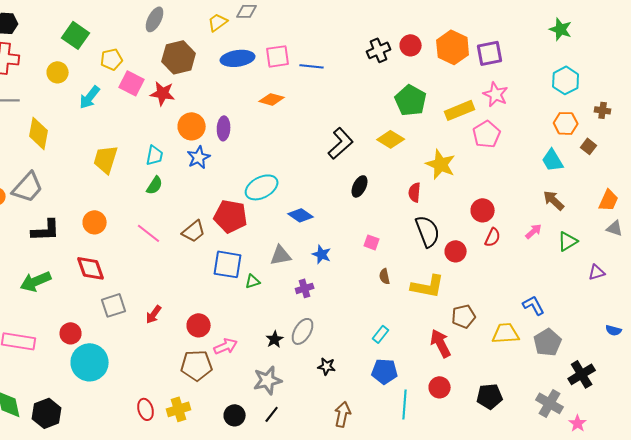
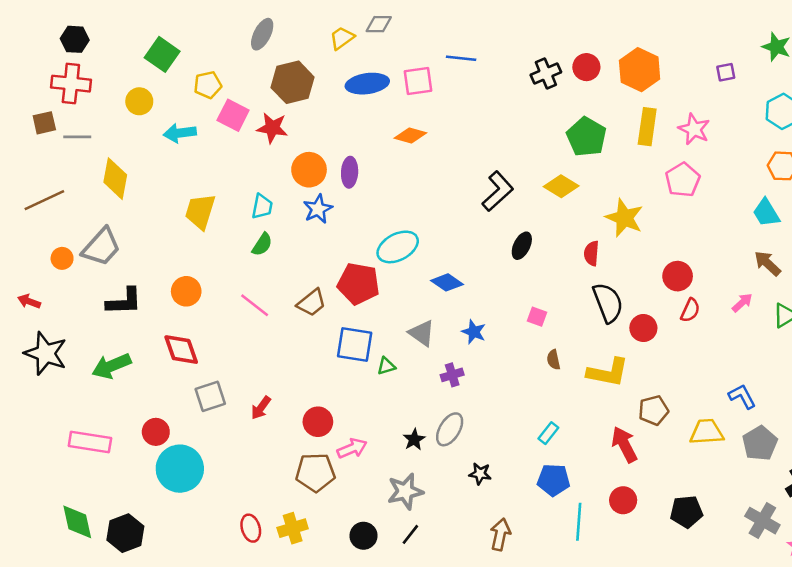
purple square: (490, 53) -> (726, 72), moved, size x0.6
blue line: (312, 66) -> (461, 58), moved
cyan arrow: (90, 97) -> (180, 133), turned 45
yellow rectangle: (460, 110) -> (647, 127), moved, turned -60
gray triangle: (281, 255) -> (422, 333), turned 45

